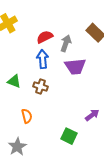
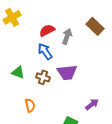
blue arrow: (43, 59) -> (45, 51), turned -30
purple trapezoid: (75, 66) -> (67, 72), moved

